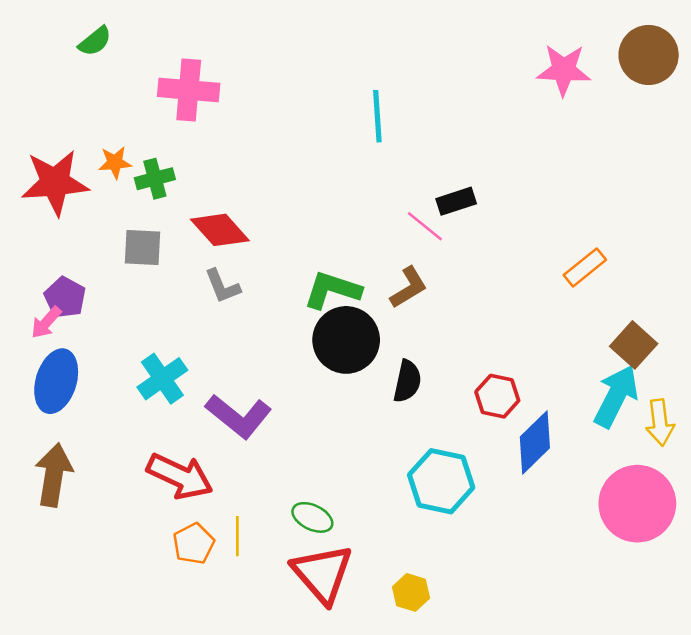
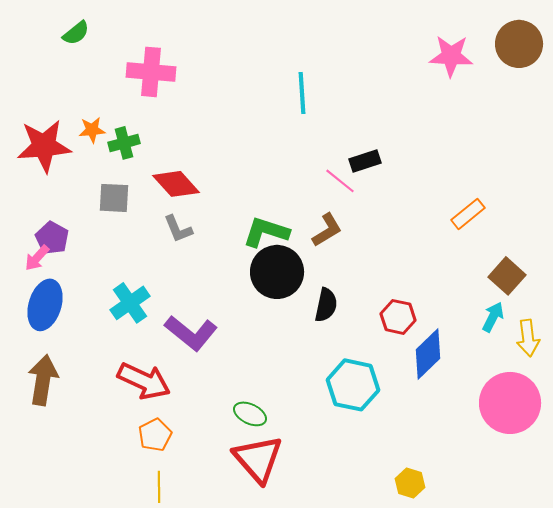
cyan arrow: (616, 396) -> (493, 317), size x0.6
yellow line: (237, 536) -> (159, 487), moved
yellow hexagon: (411, 592) -> (410, 483), moved

